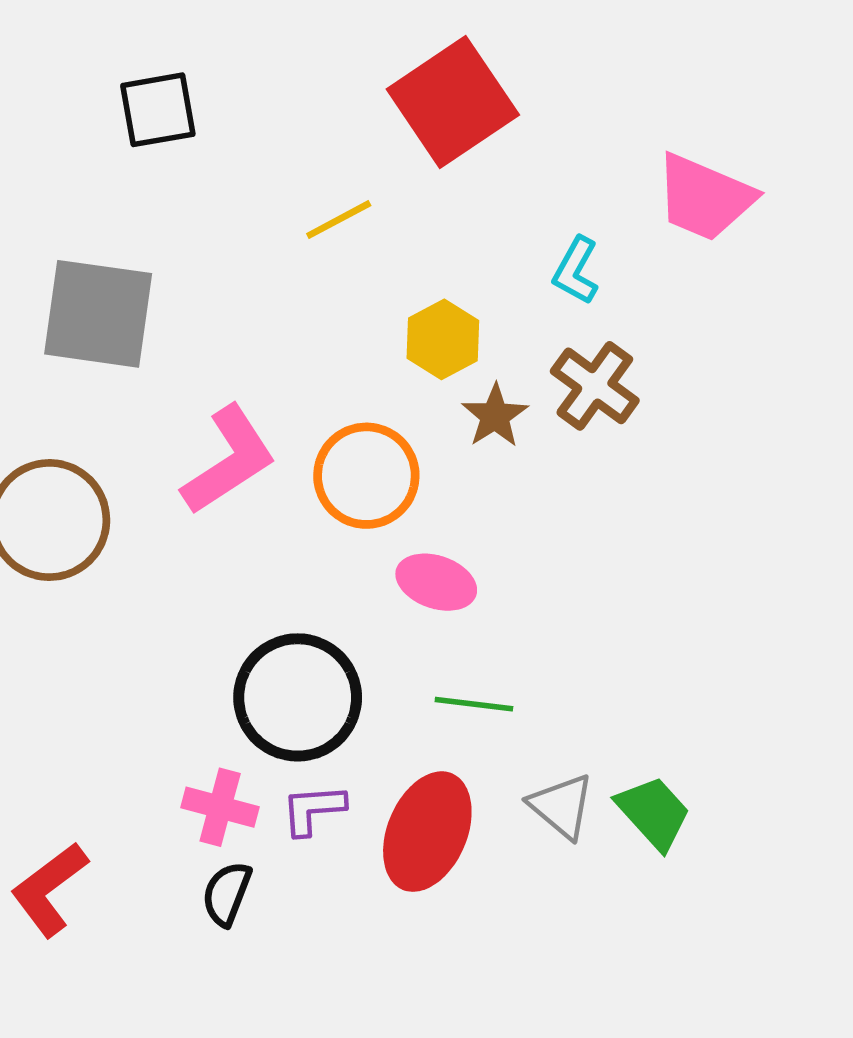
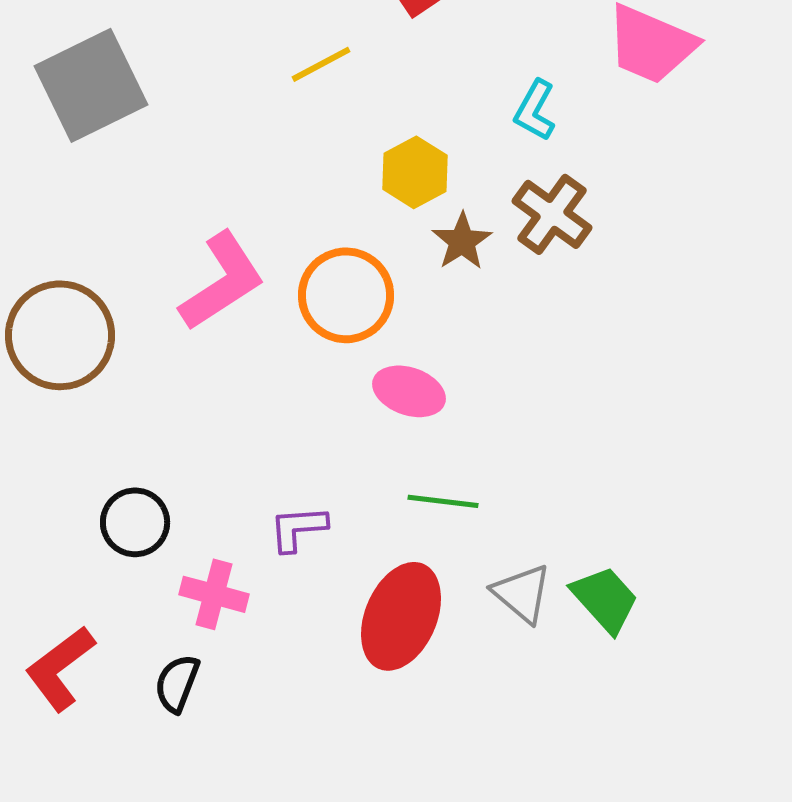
gray square: (98, 314) -> (91, 85), moved, turned -34
black circle: (298, 697) -> (135, 522), moved, size x0.6
purple L-shape: (313, 809) -> (298, 528), moved
black semicircle: (227, 894) -> (177, 683), moved

